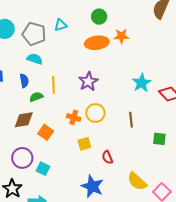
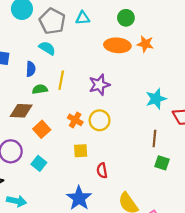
brown line: (131, 120) -> (154, 138), moved
cyan square: (43, 169) -> (39, 163), moved

